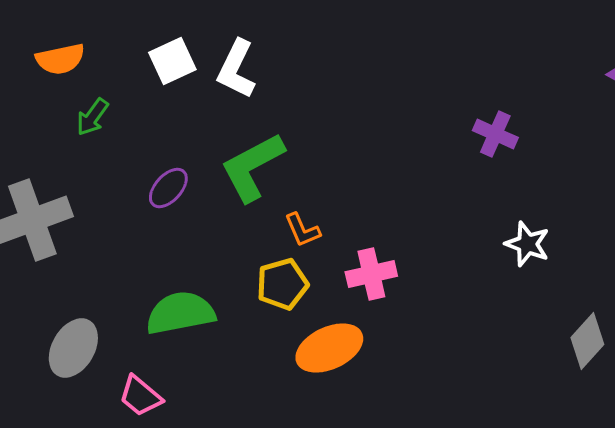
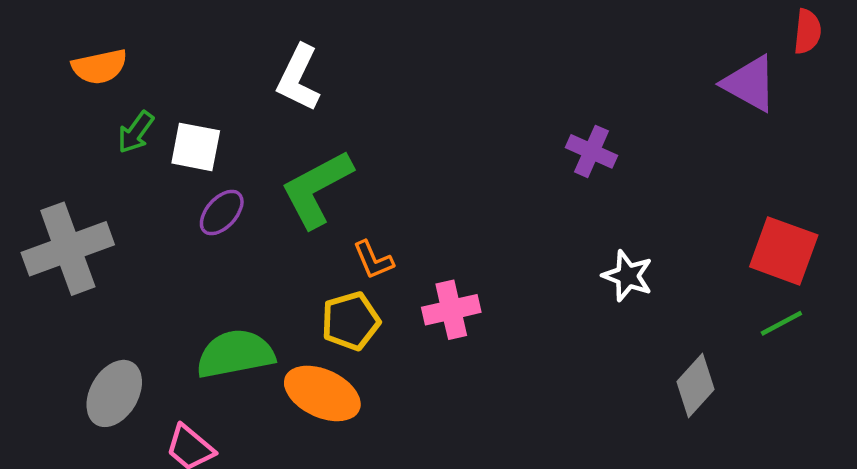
white square: (172, 61) -> (196, 147), moved, turned 36
orange ellipse: (329, 348) -> (322, 393), moved, turned 50

